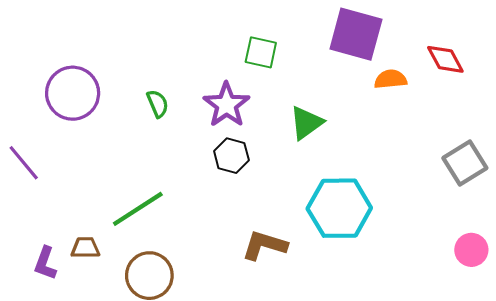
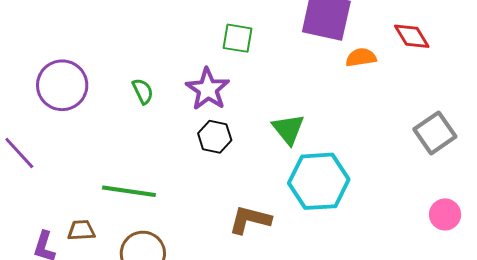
green triangle: (306, 123) -> (288, 129), moved, turned -30
green line: (138, 209) -> (129, 191), turned 44

